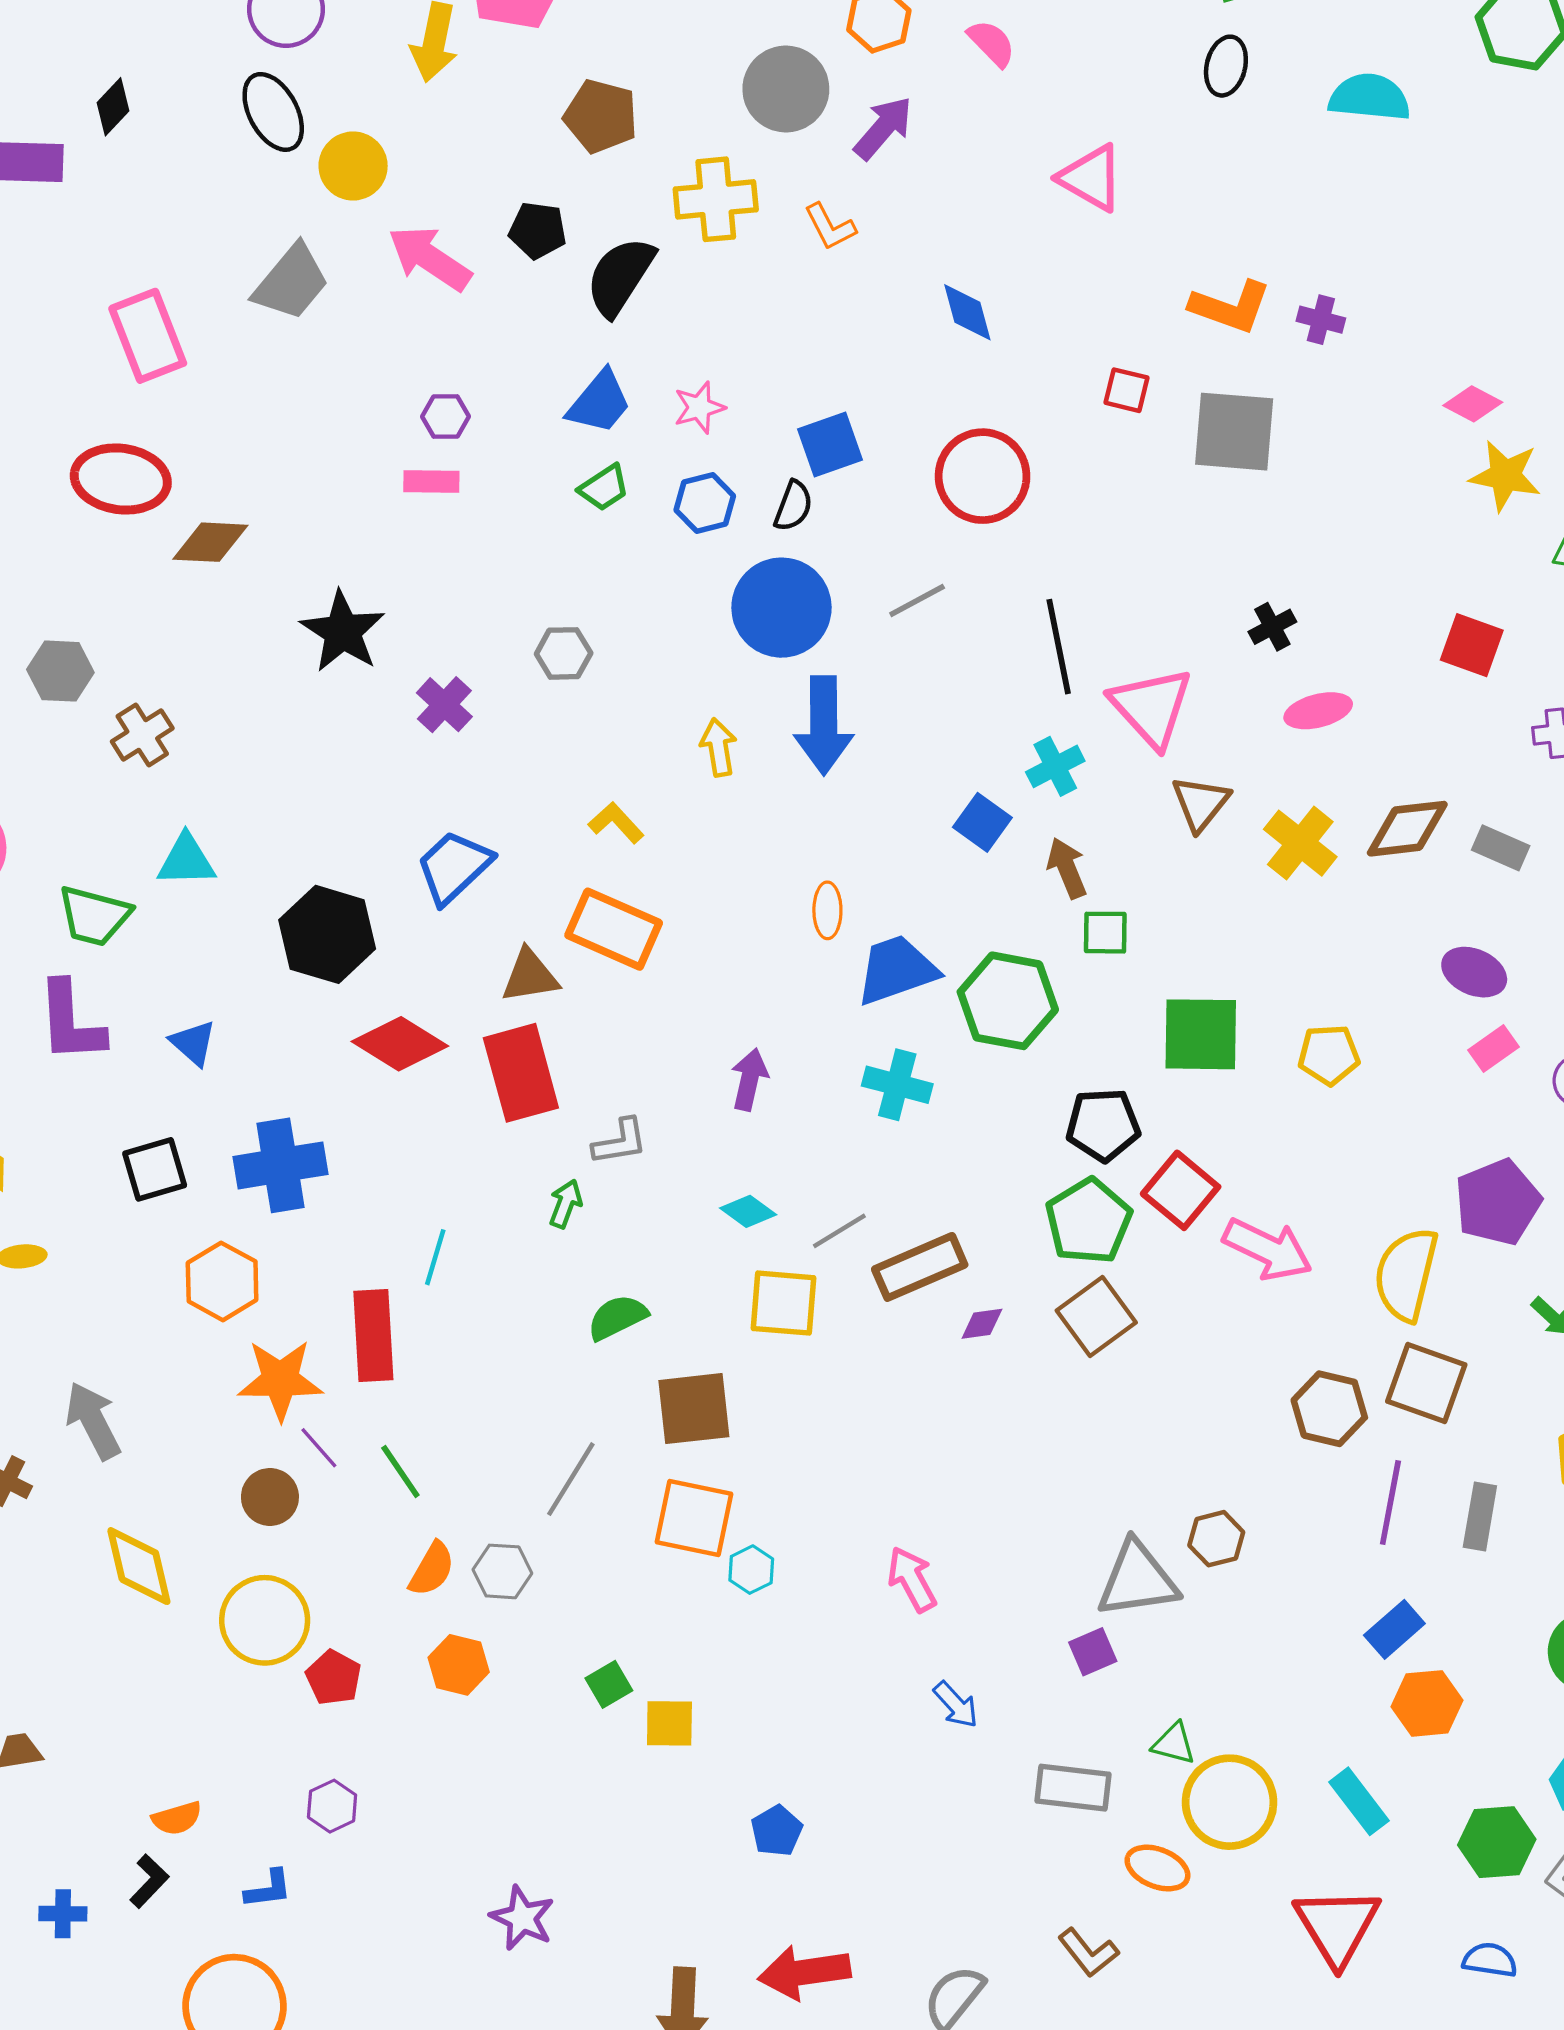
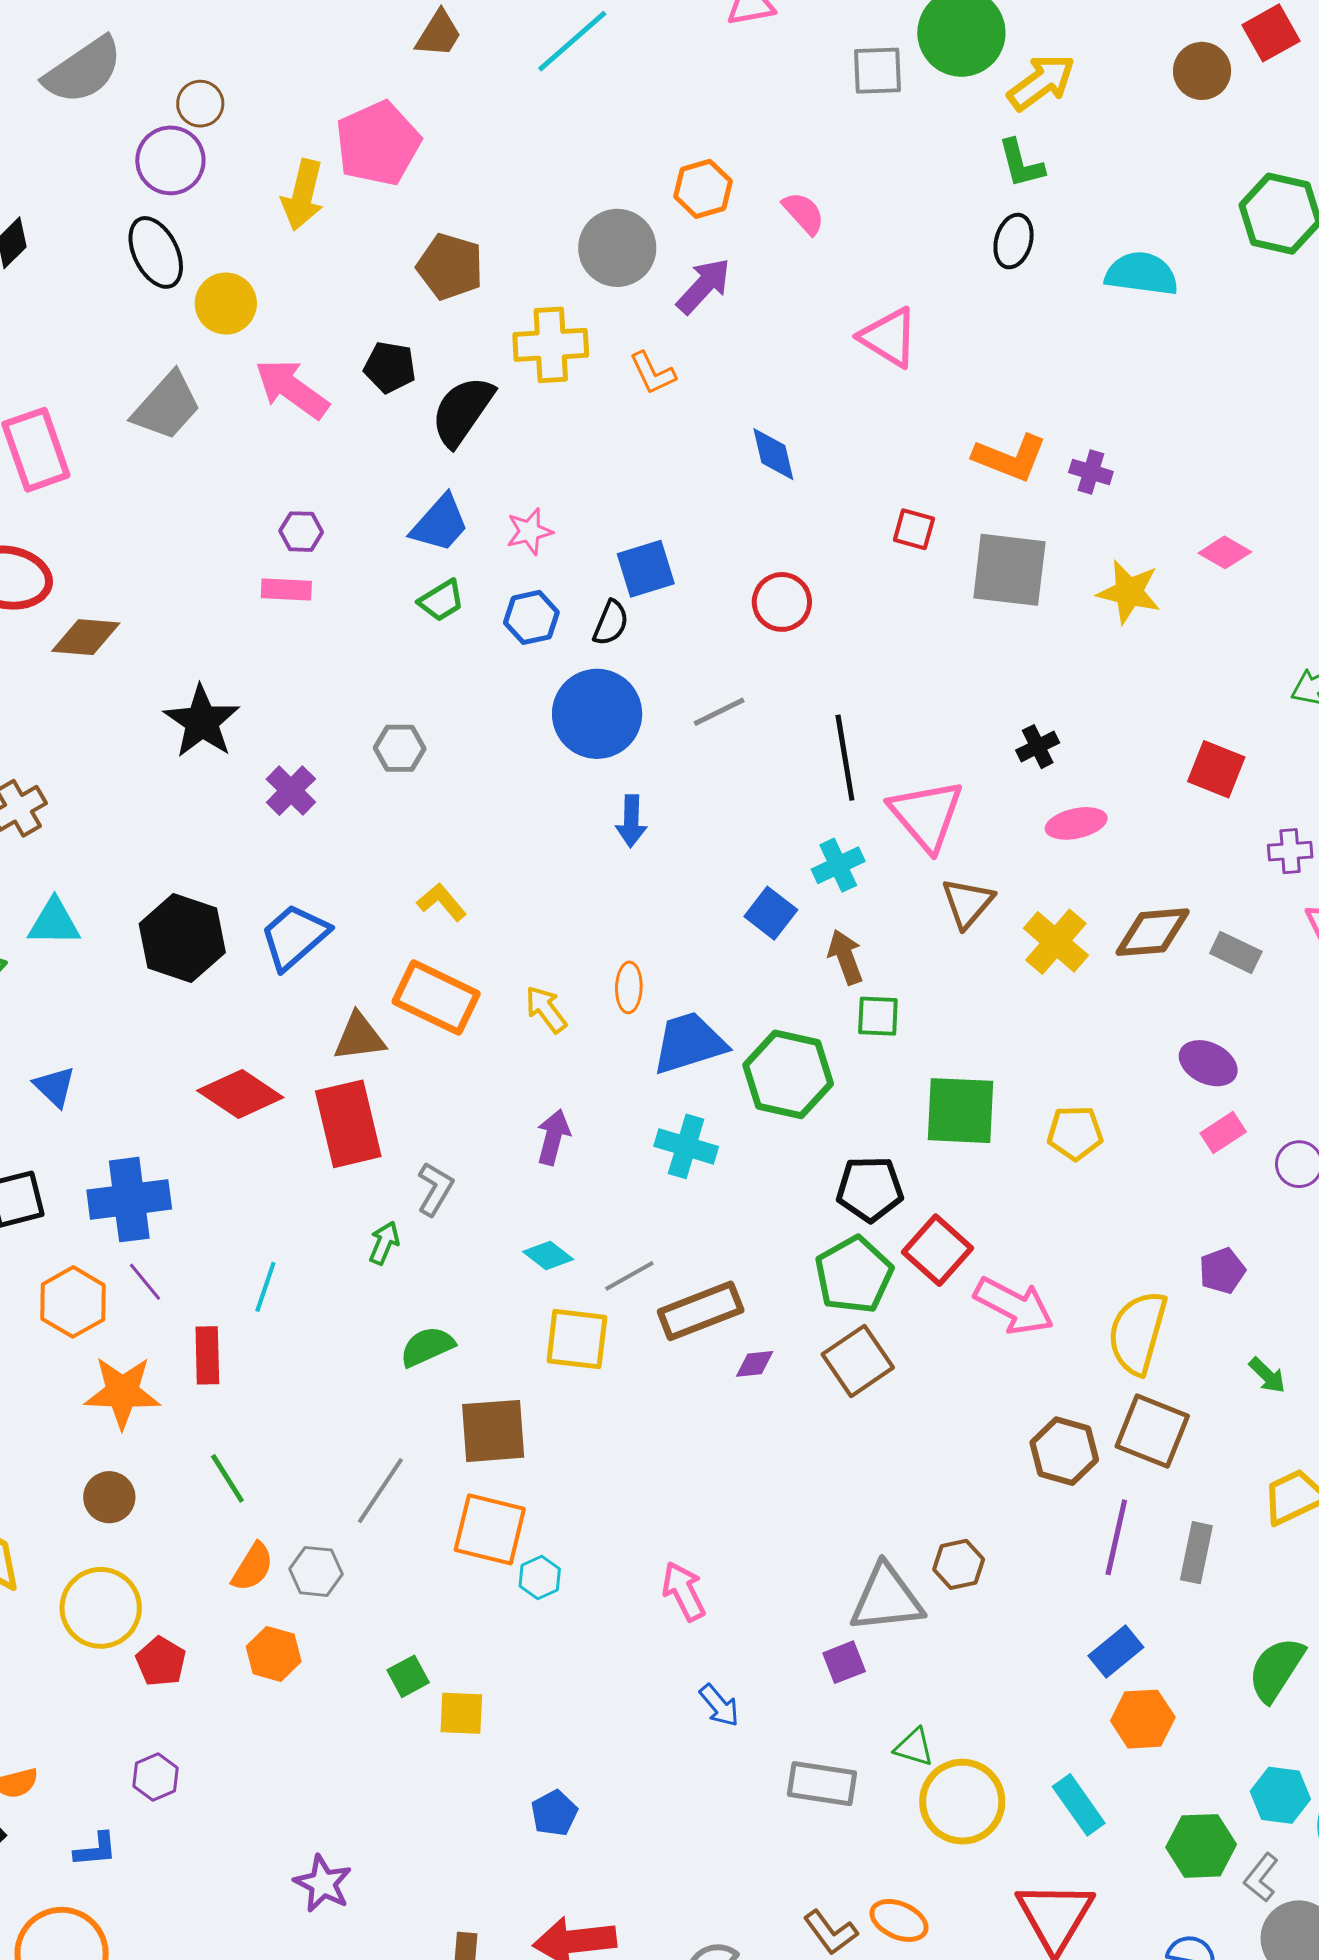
red circle: (983, 476) -> (782, 602), size x0.7
yellow star: (1505, 476) -> (1129, 592), moved
blue arrow: (824, 725) -> (631, 821), size x0.6
yellow arrow: (719, 747) -> (546, 1009), moved, turned -30
black hexagon: (327, 934) -> (182, 938), moved
gray L-shape: (620, 1142) -> (435, 1189), turned -52
purple pentagon: (1498, 1202) -> (1222, 1271), size x0.6
red rectangle: (373, 1336) -> (207, 1355), size x0.7
purple line: (319, 1448) -> (145, 1282), moved
orange ellipse: (1157, 1868) -> (899, 1920), moved

